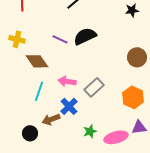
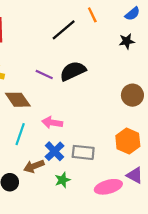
gray rectangle: (94, 87) -> (83, 152), moved, turned 48
purple triangle: (139, 127) -> (135, 175), turned 35
green star: (90, 131) -> (63, 180), moved

